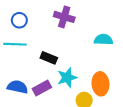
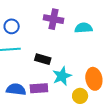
cyan semicircle: (103, 40) -> (84, 28), moved
purple rectangle: (42, 88) -> (39, 88), turned 30

